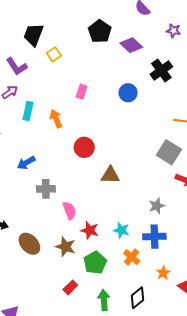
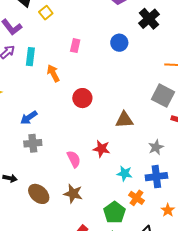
cyan rectangle: (28, 111) -> (30, 57), moved
brown triangle: (110, 175) -> (124, 120), moved
gray cross: (46, 189) -> (33, 143), moved
red star: (90, 230) -> (101, 149), moved
green pentagon: (95, 263) -> (115, 212), moved

